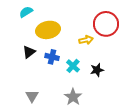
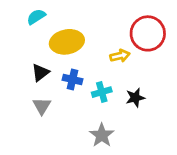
cyan cross: (73, 66) -> (102, 92), turned 32
gray triangle: (32, 96) -> (42, 106), moved

